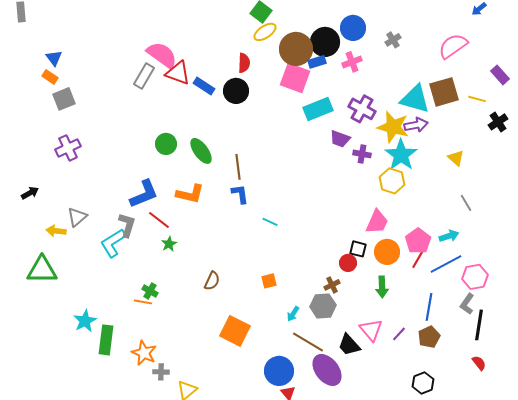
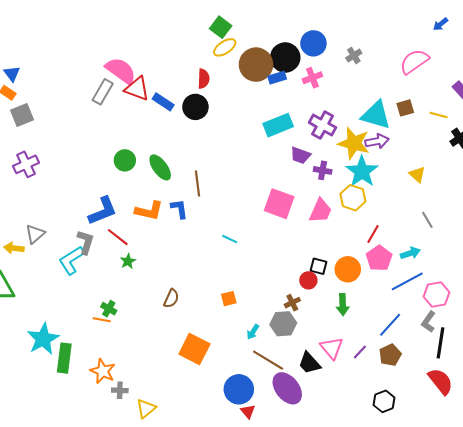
pink square: (295, 78) -> (279, 204), moved
brown square: (444, 92) -> (405, 108), size x0.6
blue L-shape: (240, 194) -> (179, 209), moved
pink trapezoid: (377, 222) -> (321, 211), moved
red line: (418, 259) -> (373, 234), moved
blue line: (429, 307) -> (390, 325), turned 32
cyan star: (85, 321) -> (43, 339), size x1.4
red semicircle: (479, 363) -> (441, 381), size x1.8

